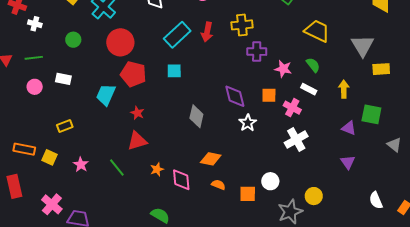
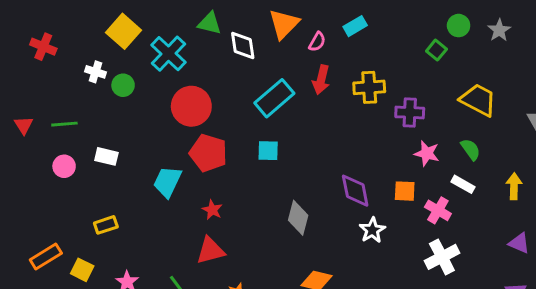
white cross: (35, 24) -> (95, 72), moved
red arrow: (207, 32) -> (321, 80), moved
green circle: (73, 40) -> (123, 85), moved
purple cross: (257, 52) -> (410, 112), moved
orange rectangle: (24, 149) -> (46, 256), turned -45

